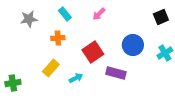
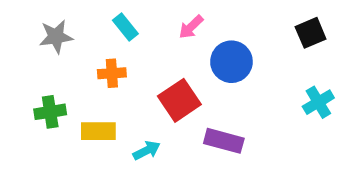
blue circle: (133, 45) -> (231, 62), moved
yellow rectangle: (51, 68) -> (98, 131), turned 48
green cross: (13, 83) -> (50, 112), moved

